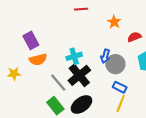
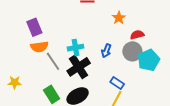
gray circle: (115, 64) -> (132, 51), moved
yellow star: (14, 74) -> (15, 82), moved
gray line: (58, 83) -> (53, 61), moved

